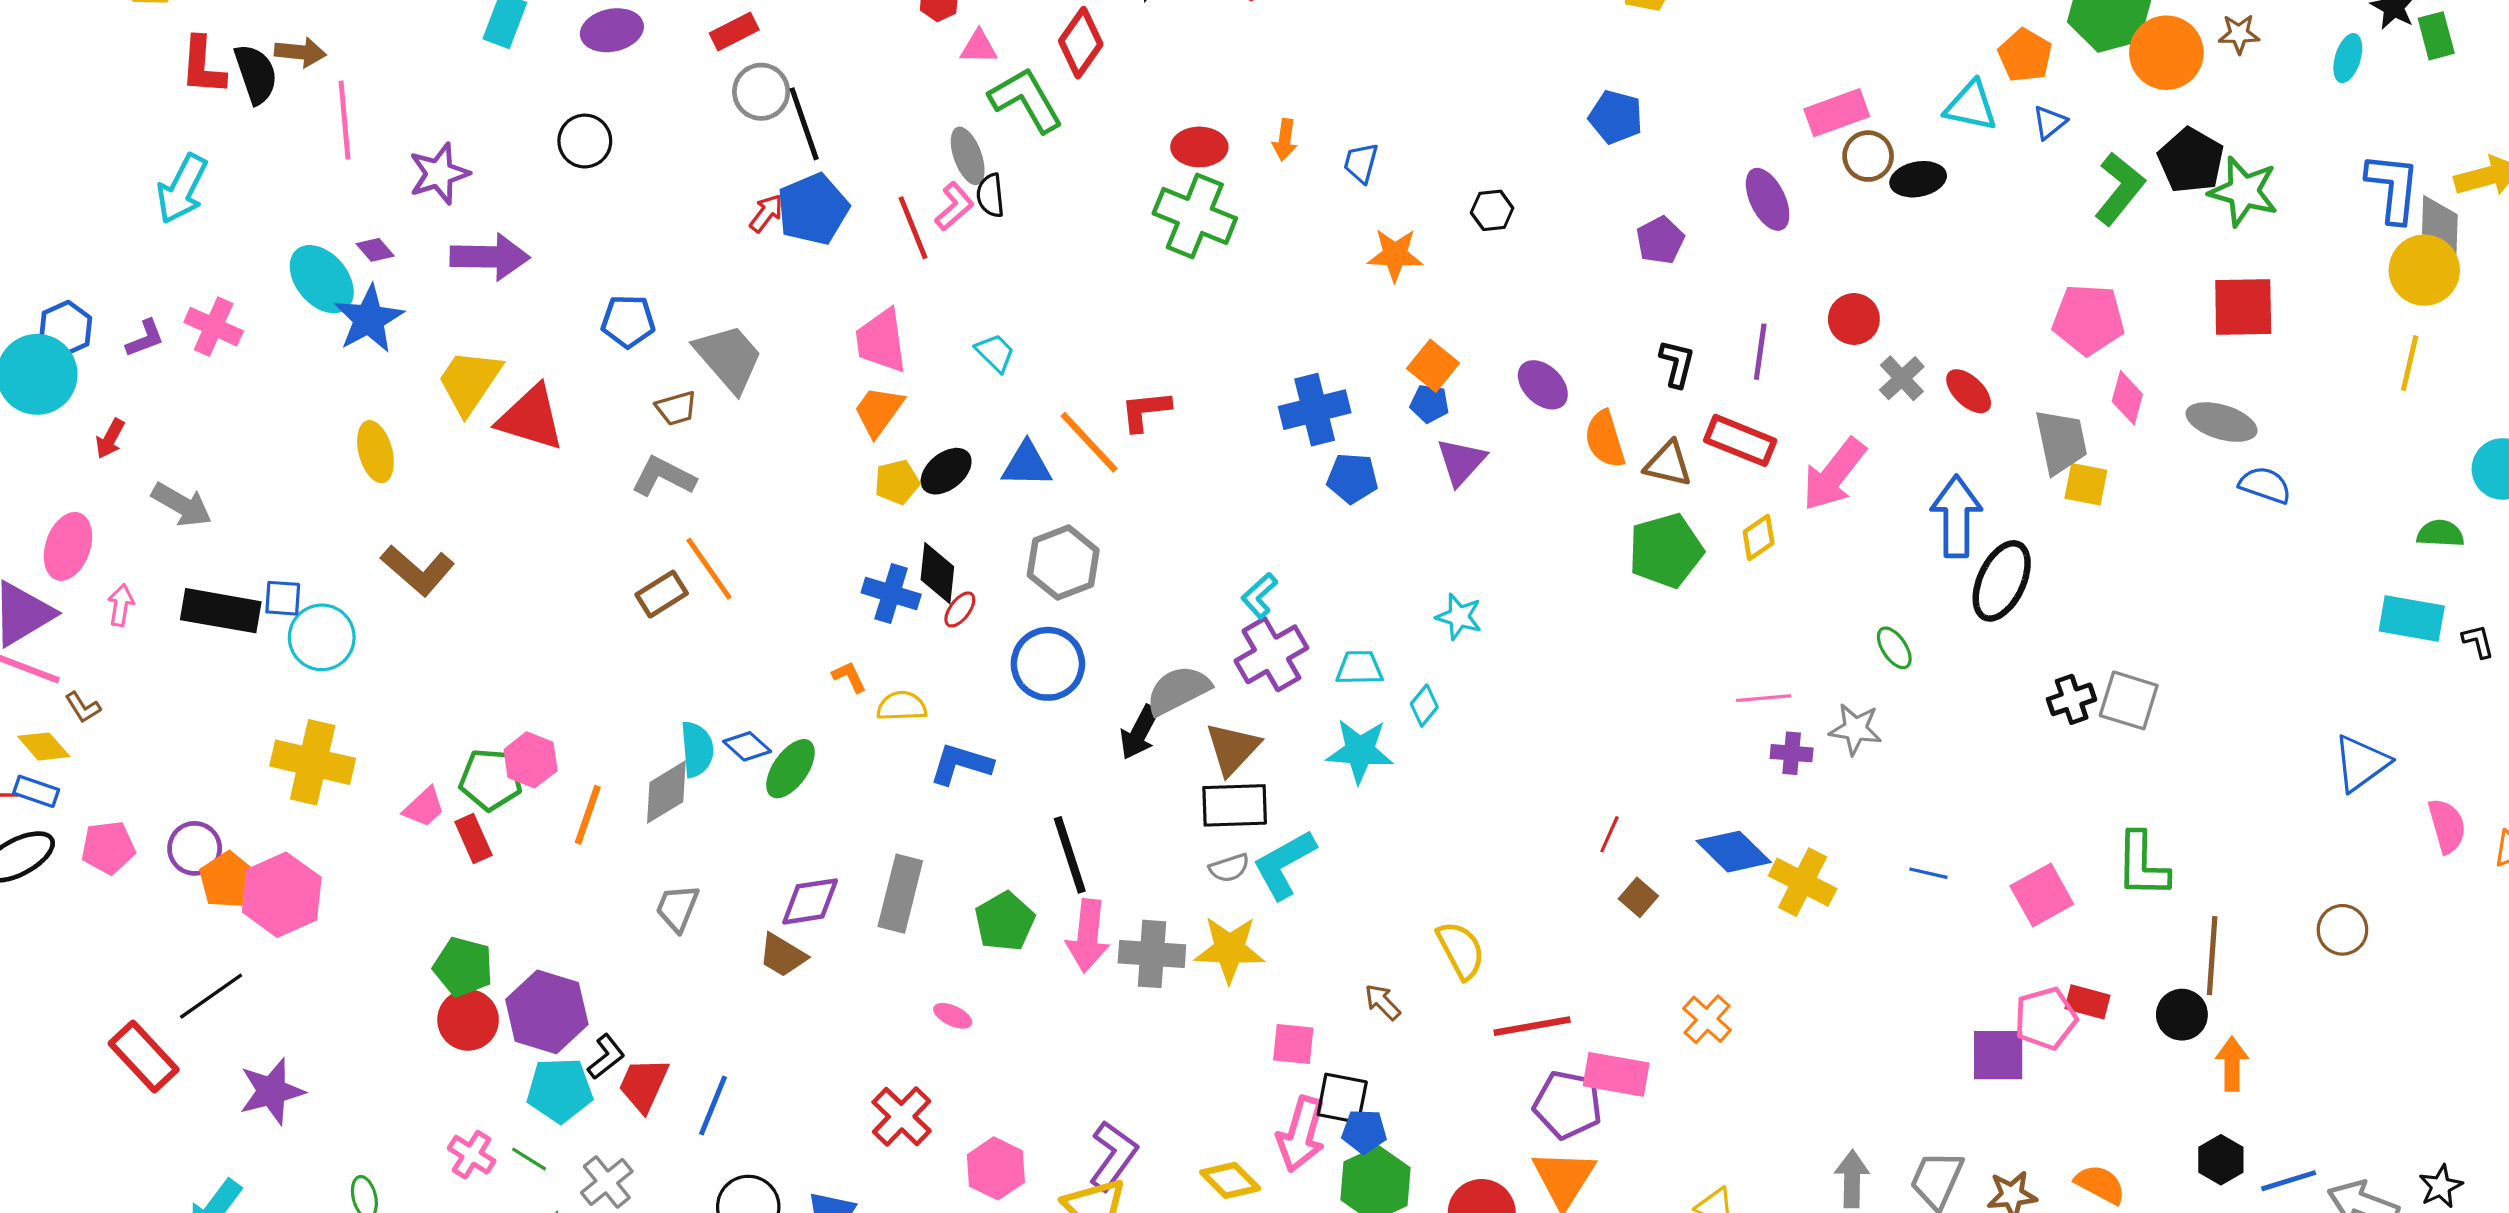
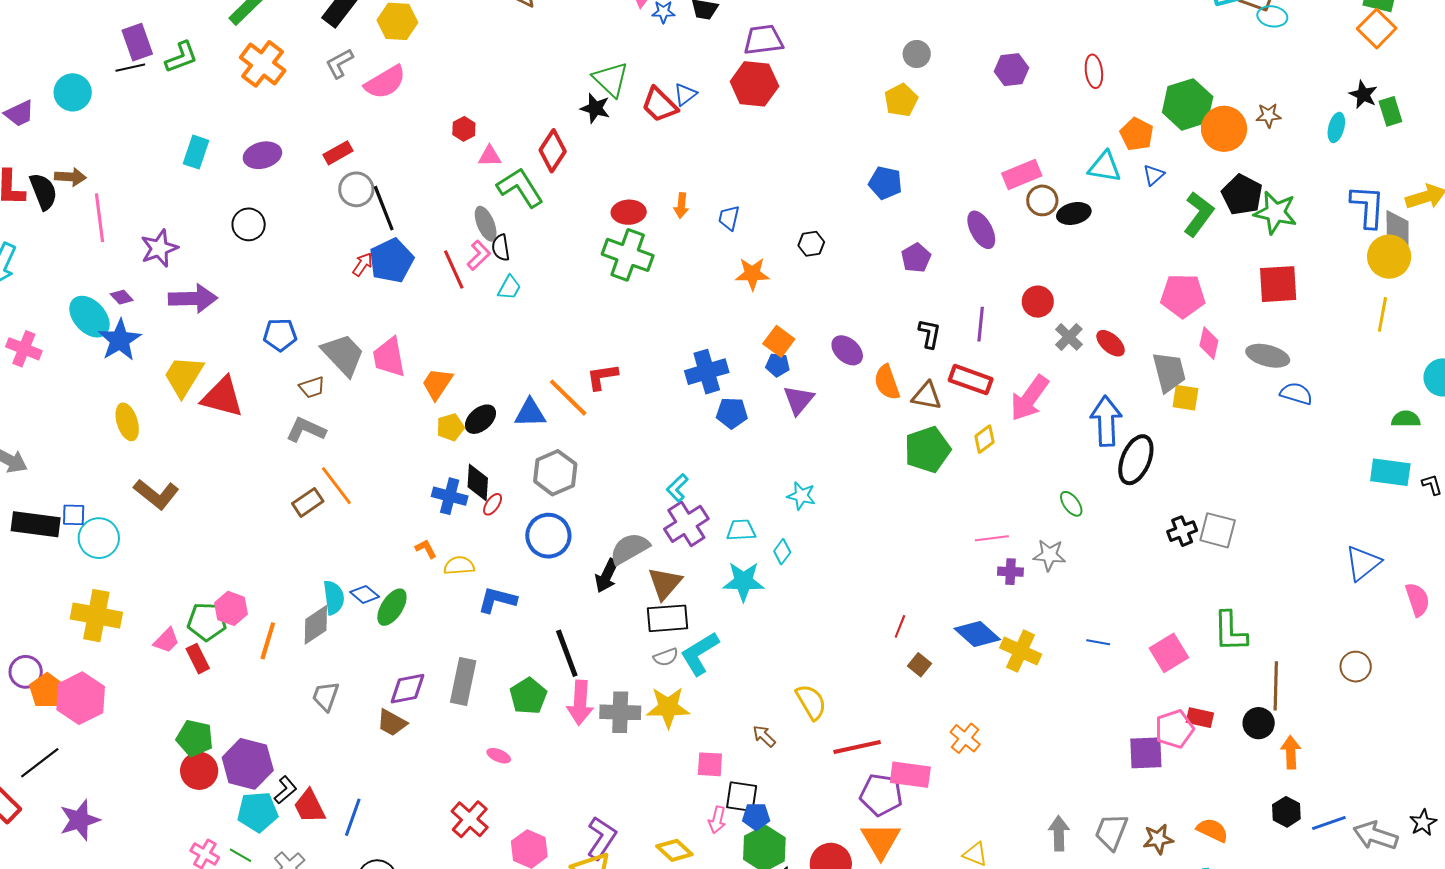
pink trapezoid: (881, 341) -> (389, 357), moved
cyan trapezoid: (995, 353) -> (509, 288), moved, turned 76
red trapezoid: (644, 1085) -> (309, 806), turned -48
pink arrow: (1301, 1134) -> (717, 820), size x0.6

